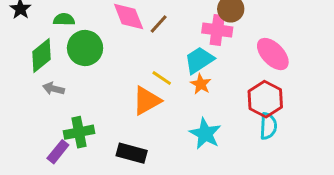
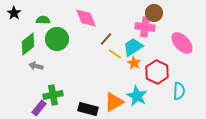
brown line: (159, 24) -> (106, 39), moved
yellow line: (162, 78) -> (115, 54), moved
red hexagon: (265, 99) -> (157, 72), moved
orange triangle: (147, 101) -> (114, 102), moved

